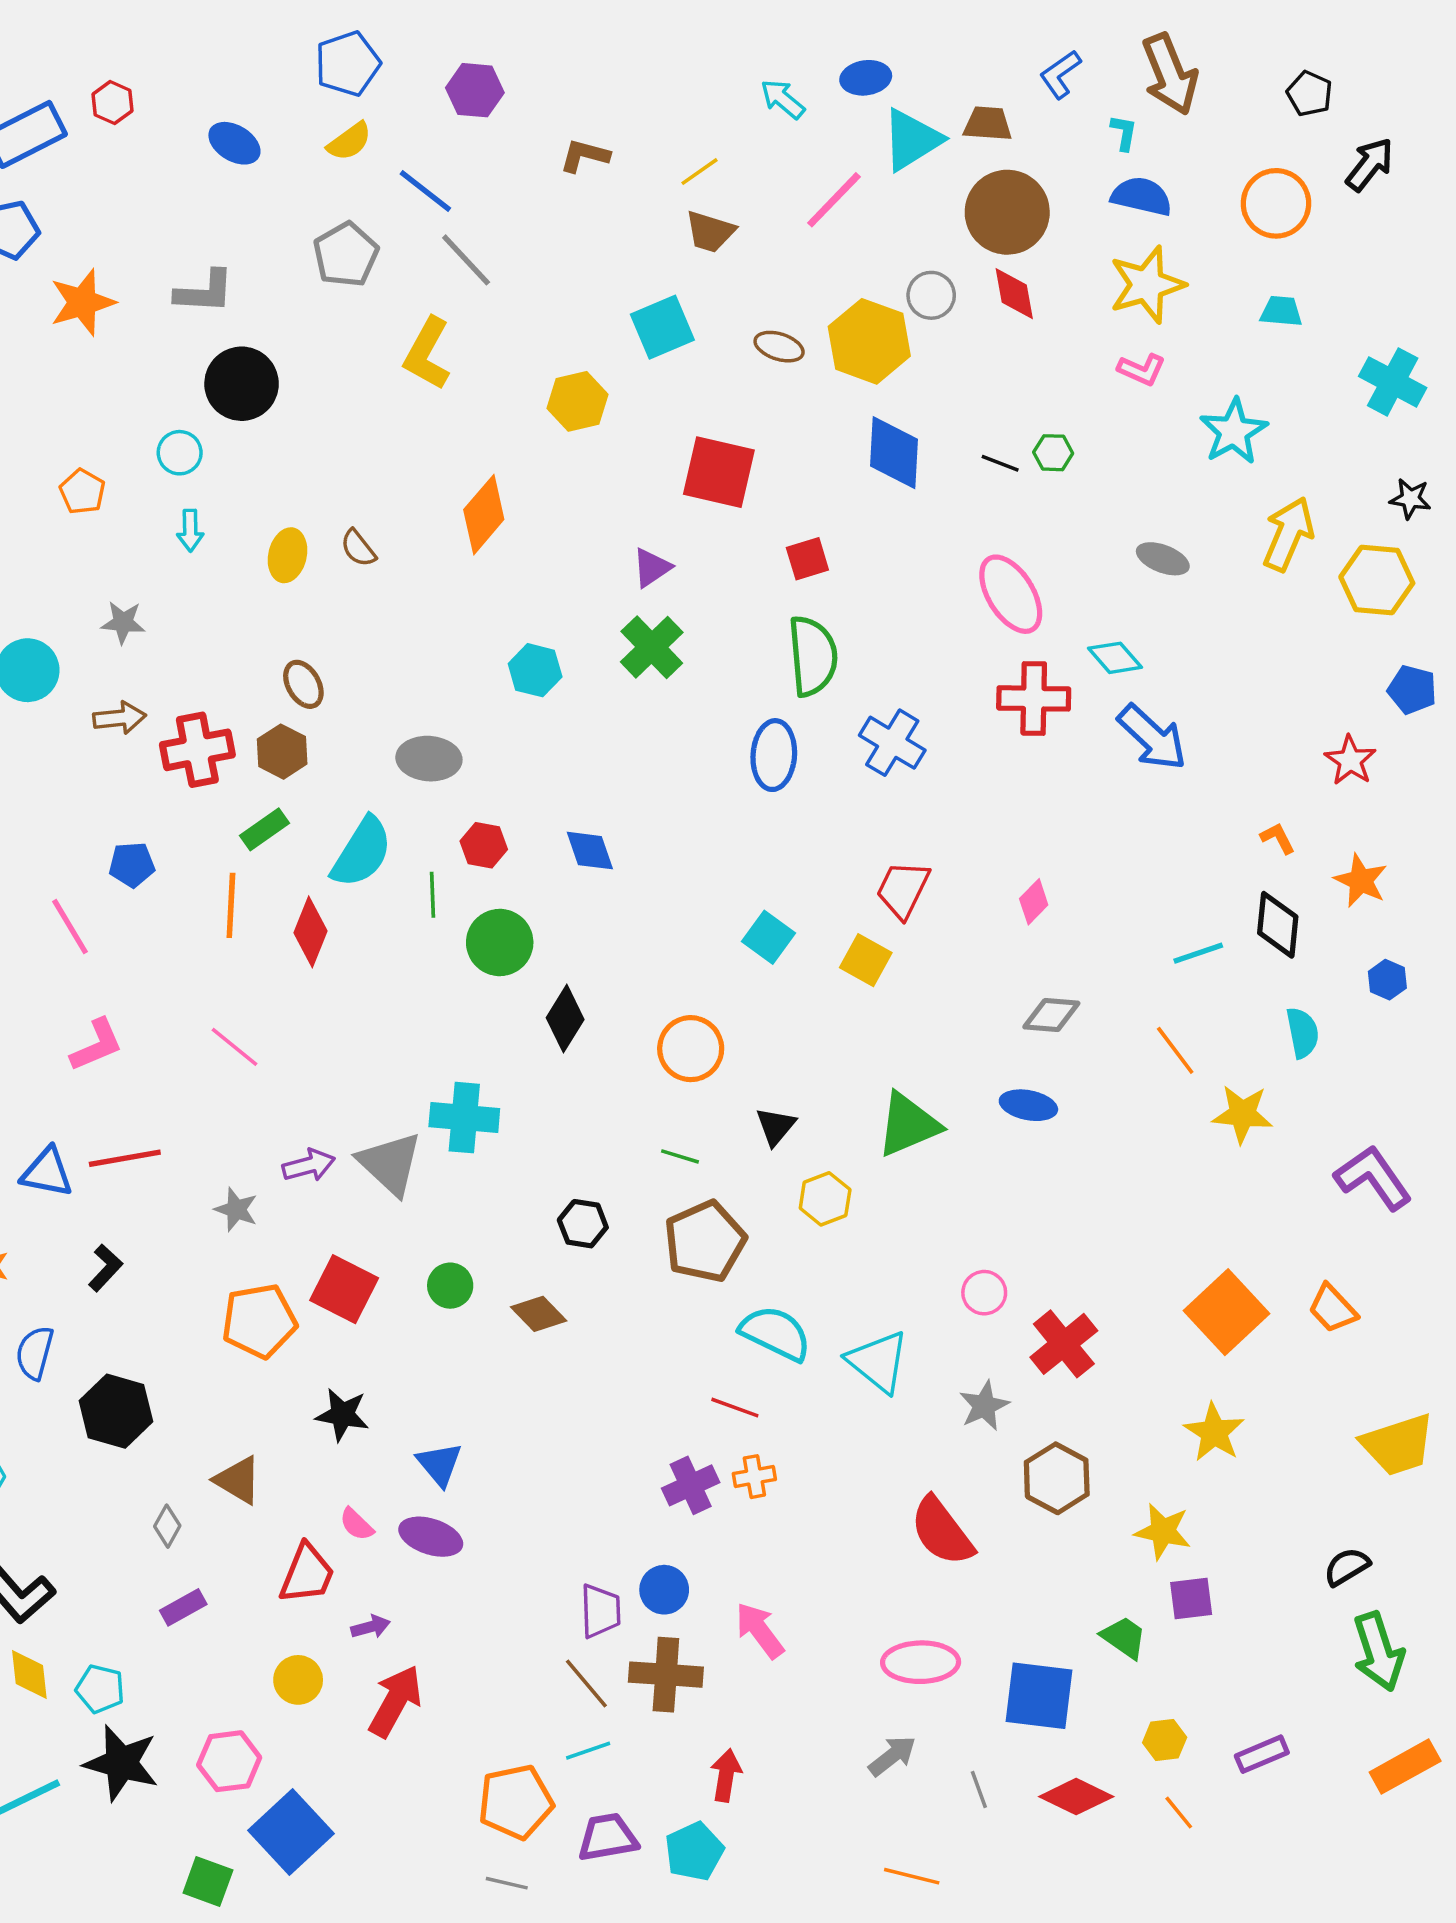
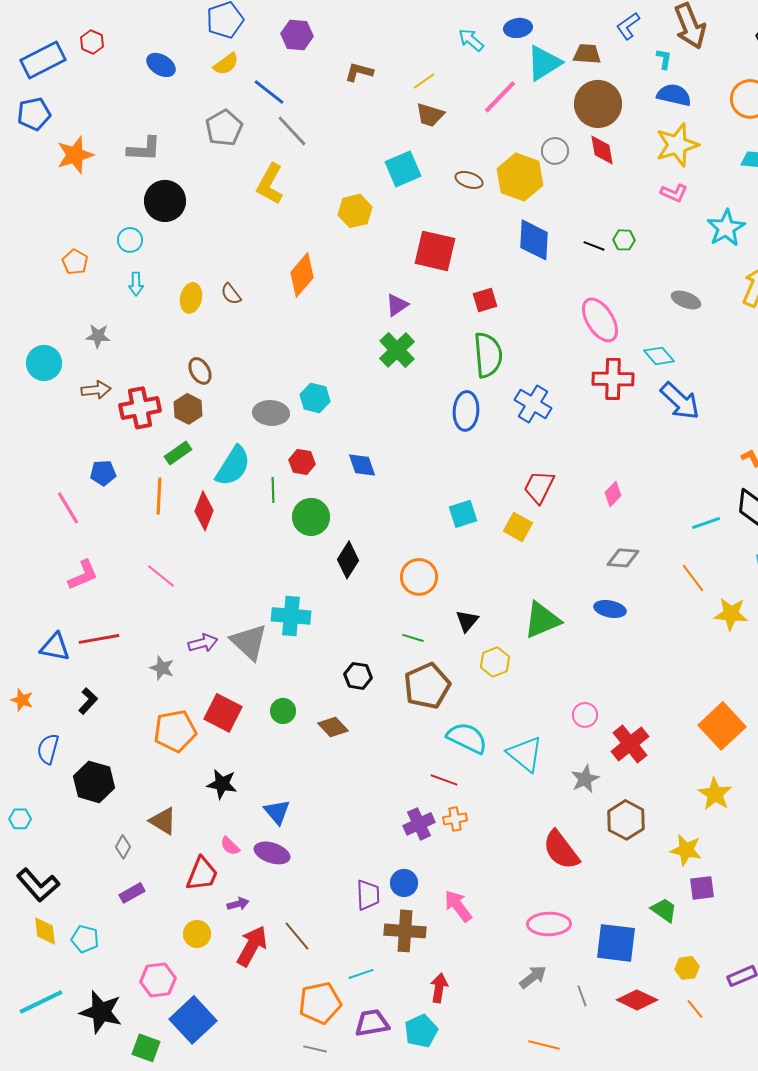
cyan hexagon: (535, 670) -> (315, 398), moved
cyan square: (768, 937) -> (463, 514), turned 36
brown line: (586, 1683) -> (297, 936), moved
black star: (121, 1763) -> (101, 1012), moved

